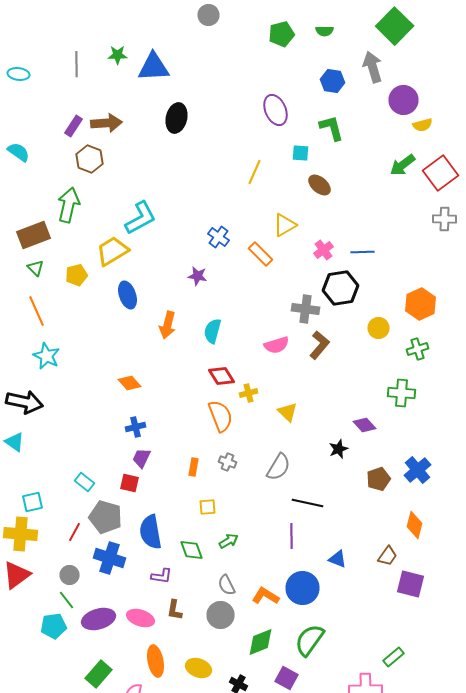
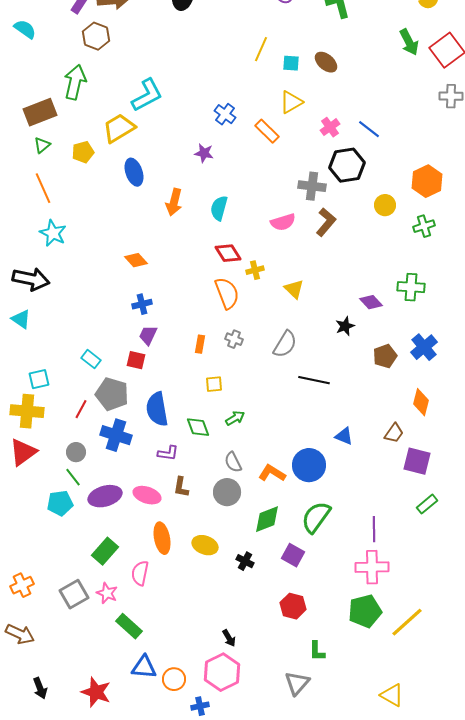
cyan square: (300, 153) -> (291, 63), moved
green arrow: (402, 165) -> (409, 42), turned -80
blue line: (362, 252) -> (369, 129), turned 40
green triangle: (36, 268) -> (42, 145), turned 36
green cross: (402, 393) -> (411, 287), moved
purple line: (292, 536) -> (374, 529), moved
green rectangle: (394, 657) -> (427, 504), moved

